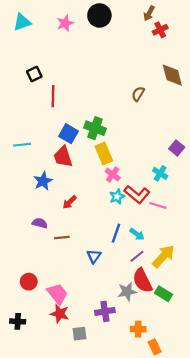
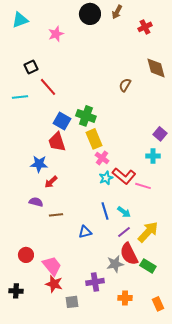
brown arrow: (149, 13) -> (117, 12), moved
pink star: (65, 23) -> (56, 34), moved
red line: (53, 96) -> (48, 87), turned -42
cyan line: (22, 145) -> (20, 97), moved
cyan cross: (160, 173) -> (153, 156), moved, turned -32
blue star: (43, 181) -> (39, 164), turned 30
red arrow: (70, 202) -> (51, 182), moved
blue line: (116, 233) -> (105, 211), turned -36
blue triangle: (94, 256) -> (85, 232), turned 40
orange rectangle: (155, 347) -> (158, 304), moved

